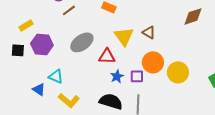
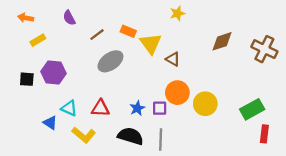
brown line: (69, 10) -> (97, 35), moved
yellow rectangle: (26, 25) -> (38, 40), moved
yellow triangle: (124, 36) -> (151, 44), moved
gray ellipse: (82, 42) -> (110, 61), moved
red triangle: (107, 56) -> (100, 108), moved

